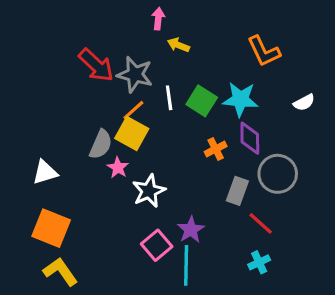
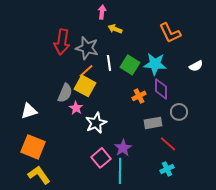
red arrow: (96, 65) -> (62, 42), turned 55
gray circle: (278, 174) -> (179, 112), size x0.7
gray rectangle: (237, 191) -> (153, 123), turned 60

